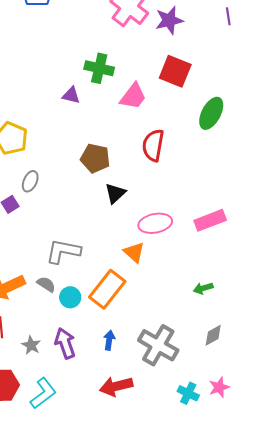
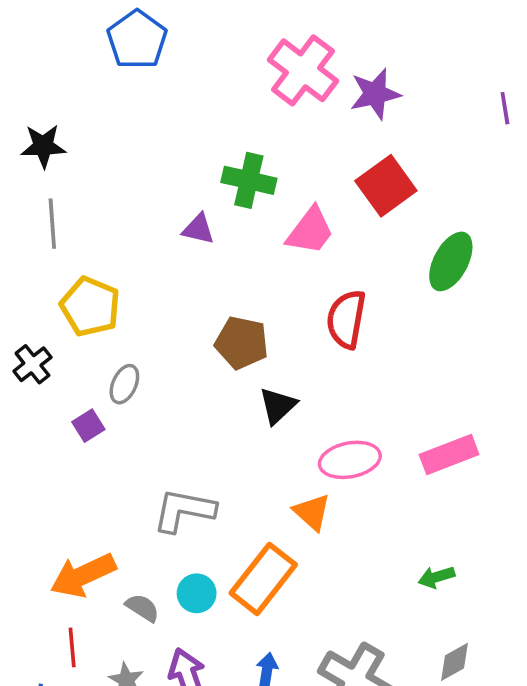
purple line: (228, 16) -> (505, 108), moved
red square: (175, 71) -> (386, 186), turned 32
gray semicircle: (46, 284) -> (142, 608), moved

